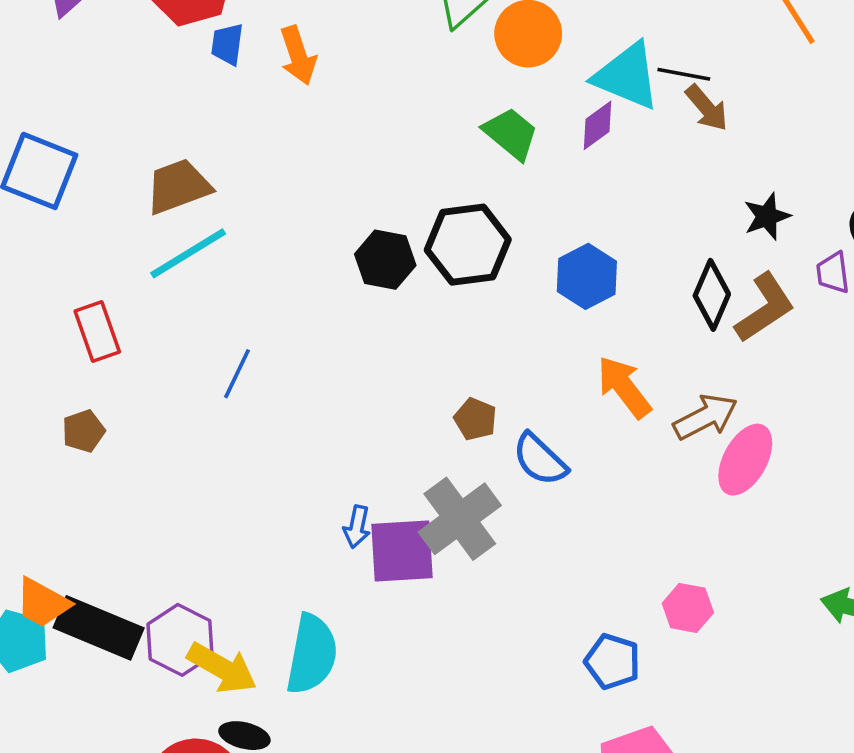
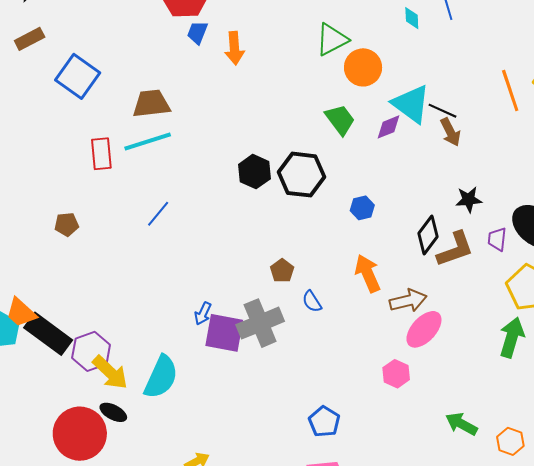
blue hexagon: (587, 276) -> (362, 208), size x0.7
red rectangle: (97, 332) -> (101, 154), moved
blue semicircle: (540, 459) -> (312, 301), size x0.7
pink hexagon: (688, 608) -> (396, 374), moved

